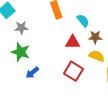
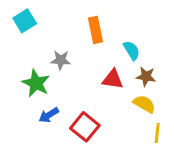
gray star: (21, 28) -> (61, 60), moved
red square: (73, 71) -> (85, 127), moved

